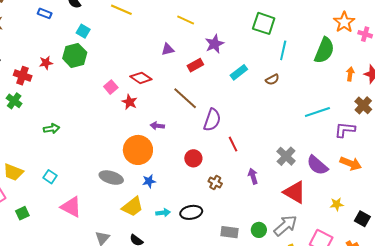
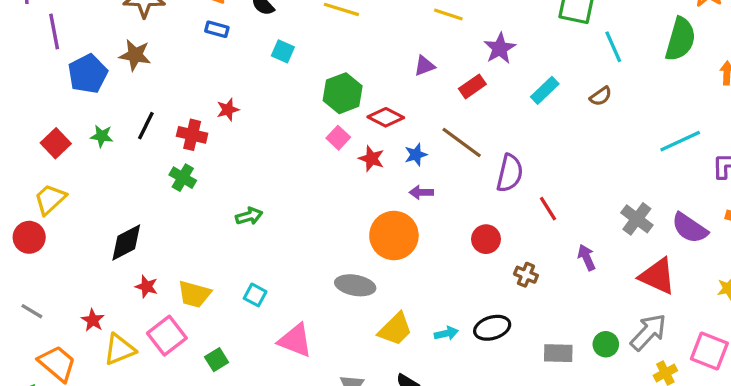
cyan line: (283, 50) -> (613, 47), turned -30
green hexagon: (75, 55) -> (343, 93), moved
blue star: (149, 181) -> (416, 155), moved

